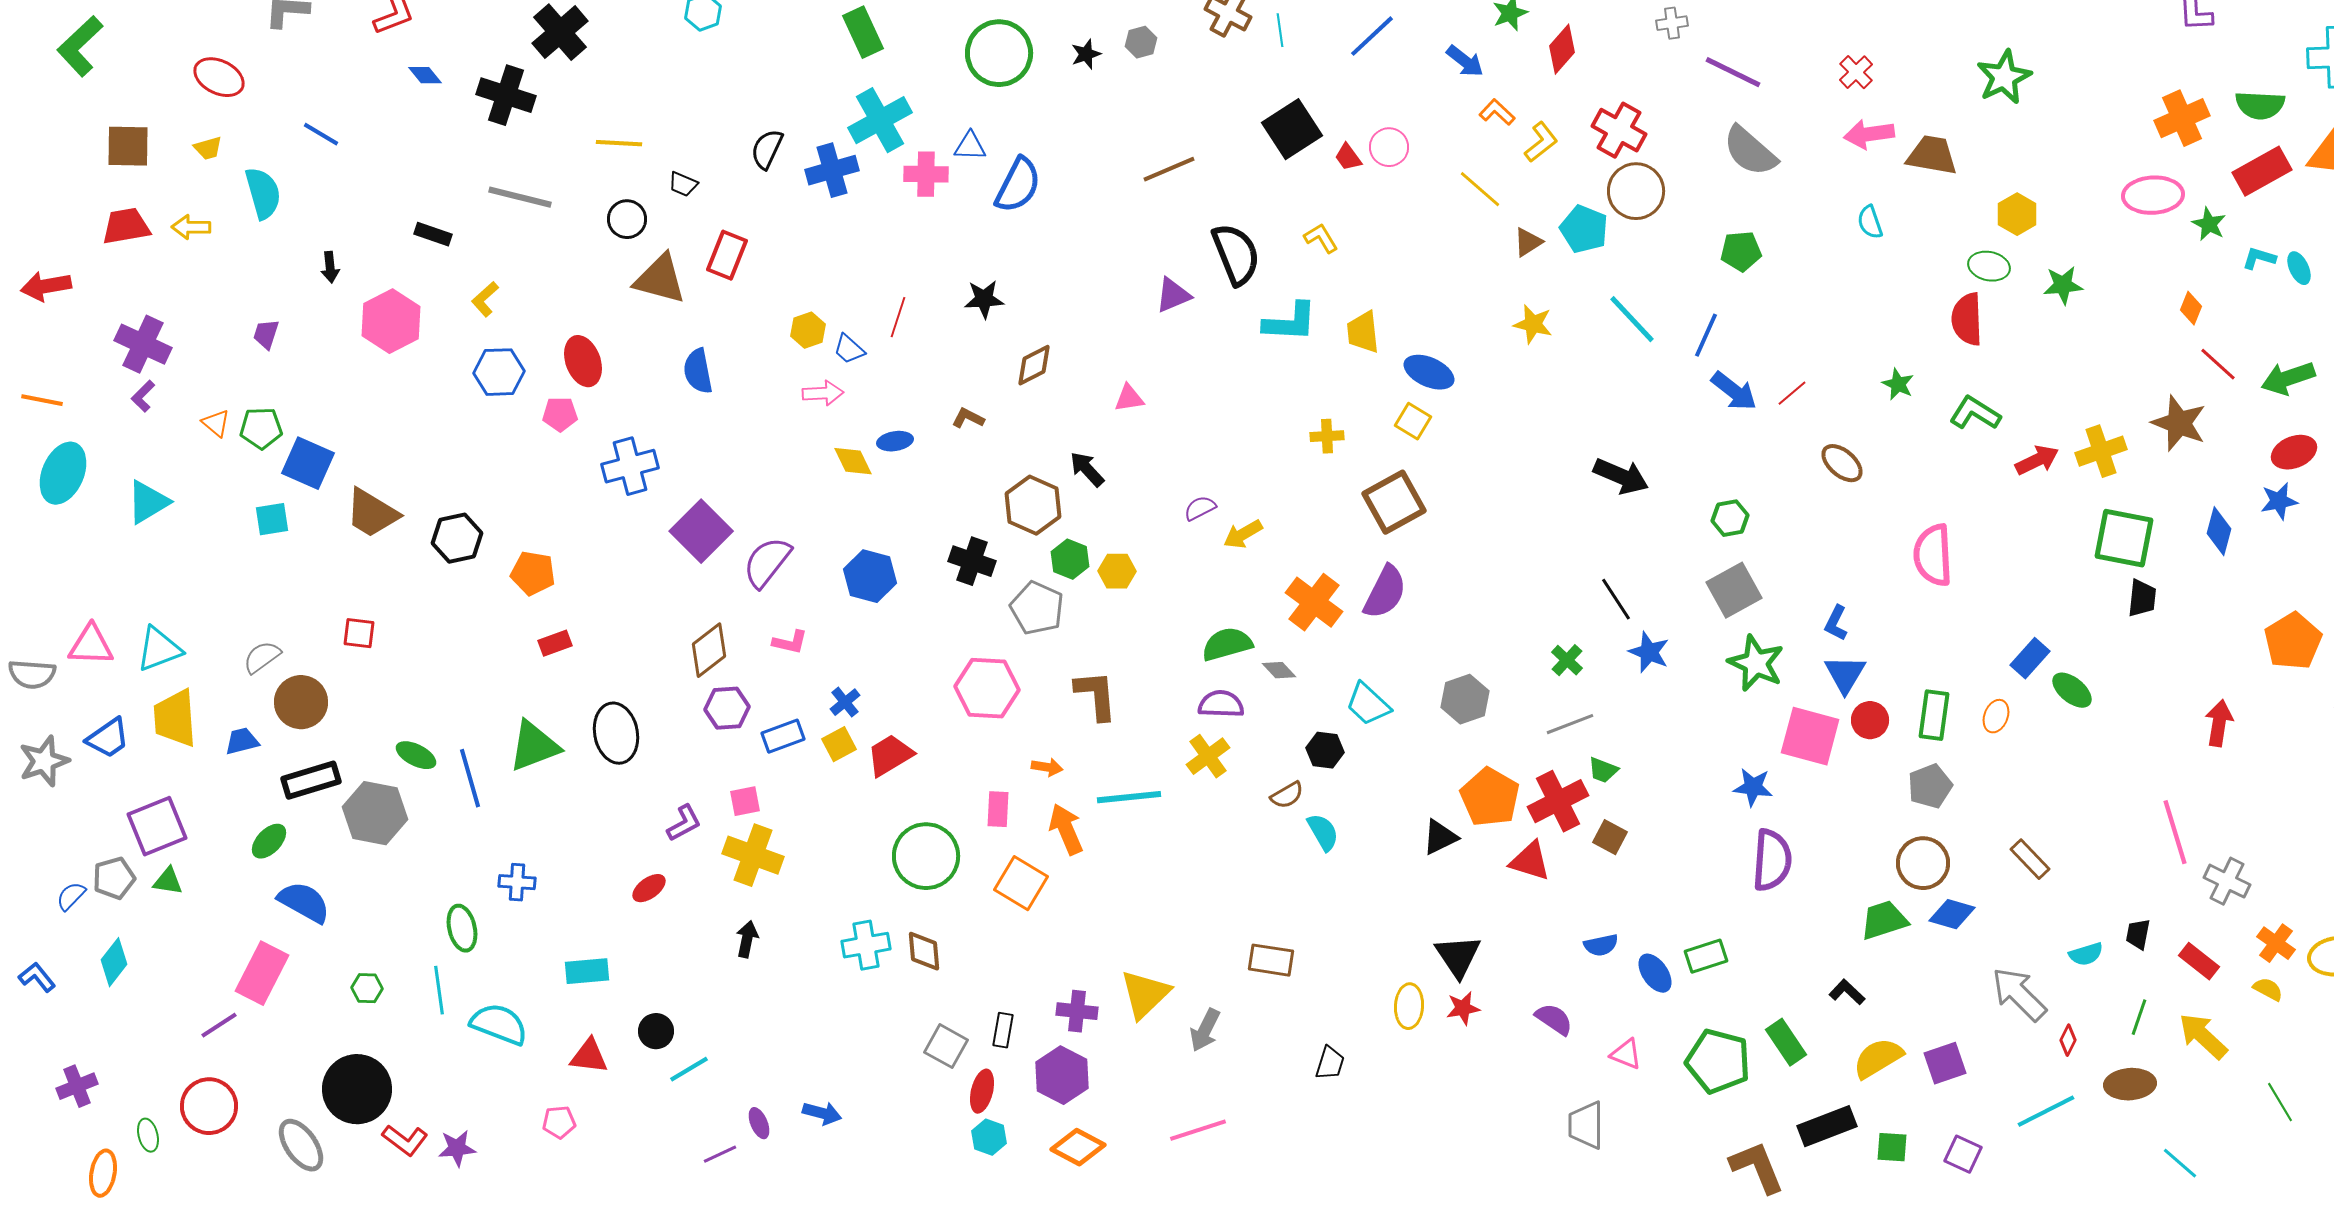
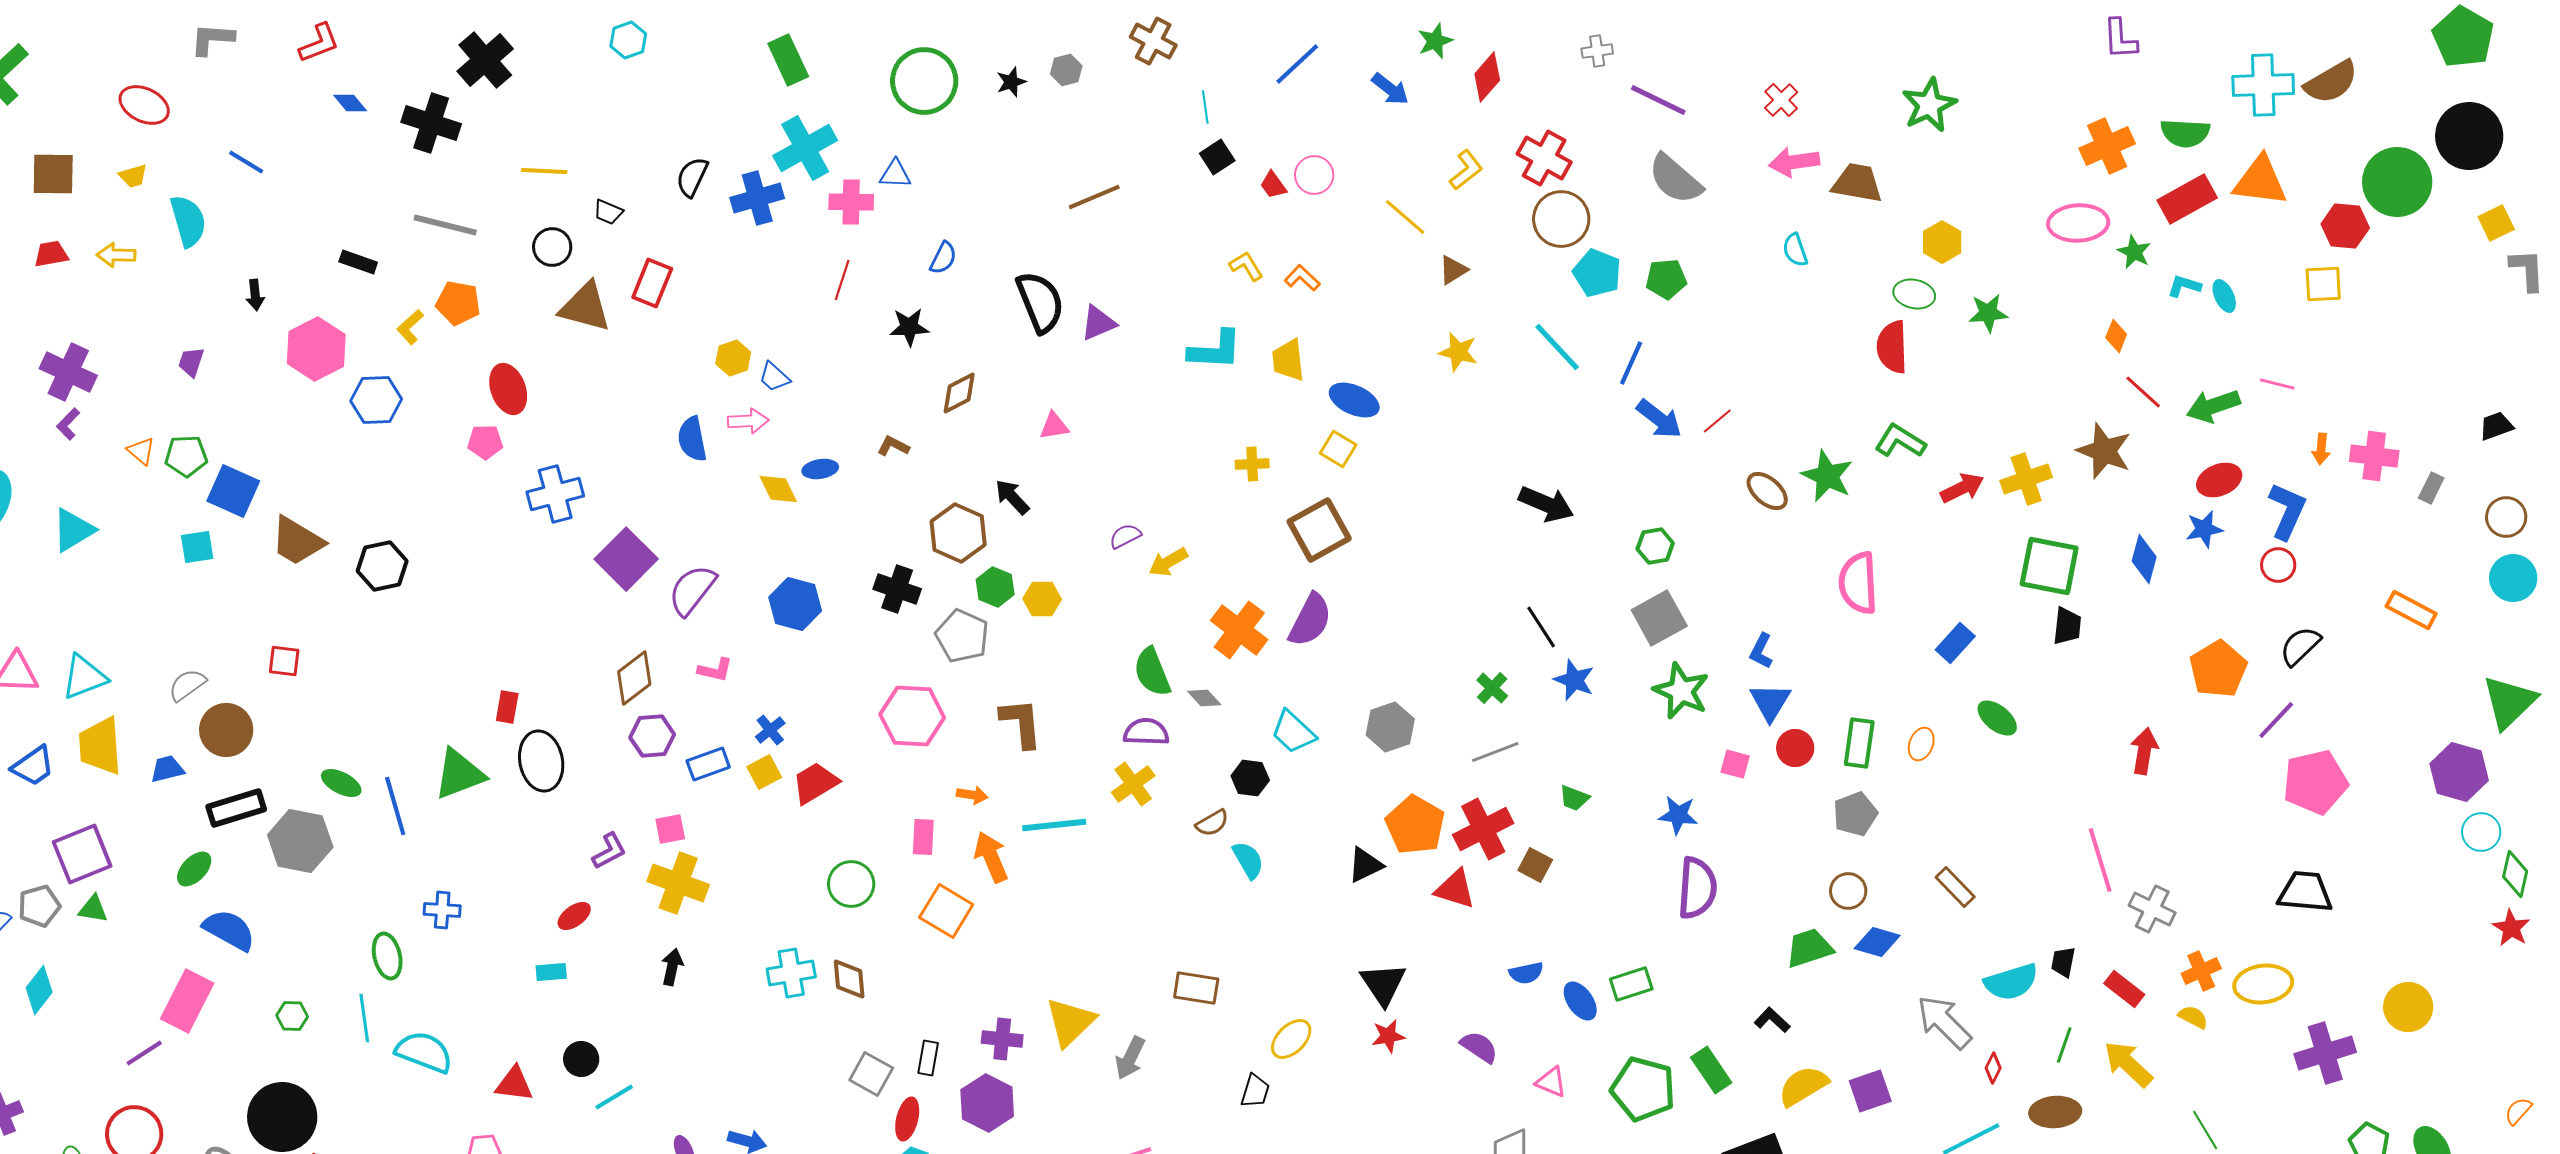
cyan line: (1280, 30) -> (1205, 107), moved
orange L-shape: (1497, 112) -> (1302, 278), moved
black square: (1292, 129) -> (1217, 157), size x0.6
blue semicircle: (1018, 185) -> (943, 258), moved, size x0.6
red trapezoid: (126, 226) -> (51, 254), size x0.7
cyan pentagon: (1584, 229) -> (1597, 273), moved
black semicircle: (1236, 254) -> (1040, 302), moved
red line: (898, 317) -> (842, 280), moved
blue semicircle: (698, 371) -> (692, 439), moved
blue hexagon: (499, 372) -> (376, 400), moved
green star: (1898, 384) -> (1827, 476), moved, size x1.6
orange pentagon: (533, 573) -> (458, 303), moved
red rectangle: (555, 643) -> (507, 707), moved, turned -60
green semicircle: (1227, 644) -> (1152, 672), turned -96
blue rectangle: (2030, 658) -> (1955, 643), moved
pink square: (1810, 736) -> (1735, 764), size x0.5
green trapezoid: (1603, 770) -> (1574, 798), moved
green circle: (926, 856) -> (851, 884), size x0.7
brown circle: (1923, 863) -> (1848, 891), size x0.7
orange cross: (2276, 943) -> (2201, 971), turned 30
cyan semicircle: (2086, 954) -> (2011, 982), size x1.6
cyan rectangle: (587, 971) -> (551, 972), moved, size x0.7
yellow ellipse: (1409, 1006) -> (1291, 1039), moved, turned 42

